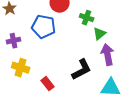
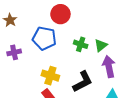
green cross: (87, 18) -> (81, 44), moved
yellow cross: (21, 68) -> (50, 76), moved

